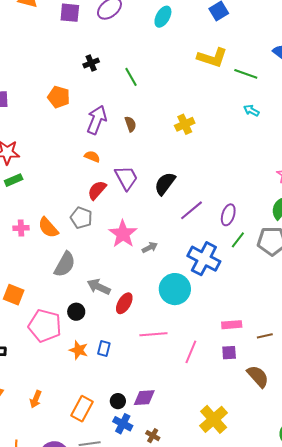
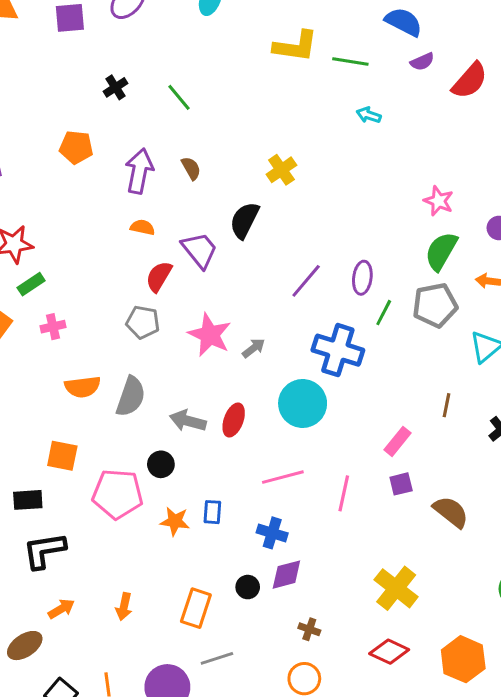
yellow cross: (185, 124) -> (281, 170), moved
black semicircle: (165, 184) -> (244, 220), moved
pink cross: (21, 228) -> (53, 327), moved
orange semicircle: (48, 228) -> (83, 387), moved, turned -45
red ellipse: (124, 303) -> (234, 420), moved
pink rectangle: (232, 325) -> (398, 441), turned -36
brown line: (265, 336) -> (446, 405), moved, turned -56
blue cross: (123, 424) -> (272, 533), moved

